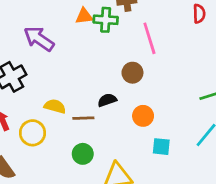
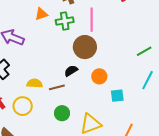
green cross: (106, 20) -> (65, 21), moved
pink line: (149, 38) -> (92, 20), turned 30
brown circle: (132, 73) -> (85, 47), size x1.5

